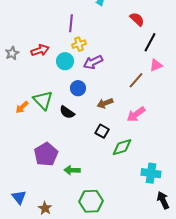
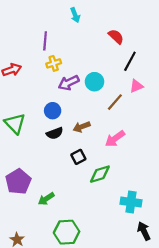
cyan circle: (65, 61) -> (94, 82), moved
black semicircle: (67, 112) -> (55, 133), moved, turned -56
black square: (102, 131) -> (78, 157), turned 32
green arrow: (72, 170) -> (46, 199), turned -35

